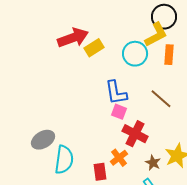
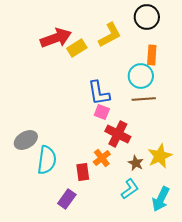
yellow L-shape: (156, 35) -> (110, 35), moved
cyan circle: (135, 54) -> (141, 76), moved
brown line: (161, 99) -> (144, 99), turned -45

